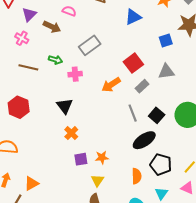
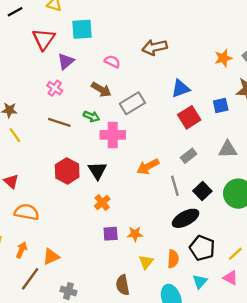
blue triangle: (133, 17) -> (181, 89), moved
brown arrow: (52, 27) -> (101, 89), moved
red square: (133, 63) -> (189, 117), moved
gray triangle: (166, 72) -> (228, 149), moved
pink cross: (75, 74) -> (113, 135), size x1.5
orange arrow: (111, 85) -> (148, 167), moved
red hexagon: (19, 107) -> (67, 171), moved
yellow triangle: (98, 180) -> (146, 262), moved

